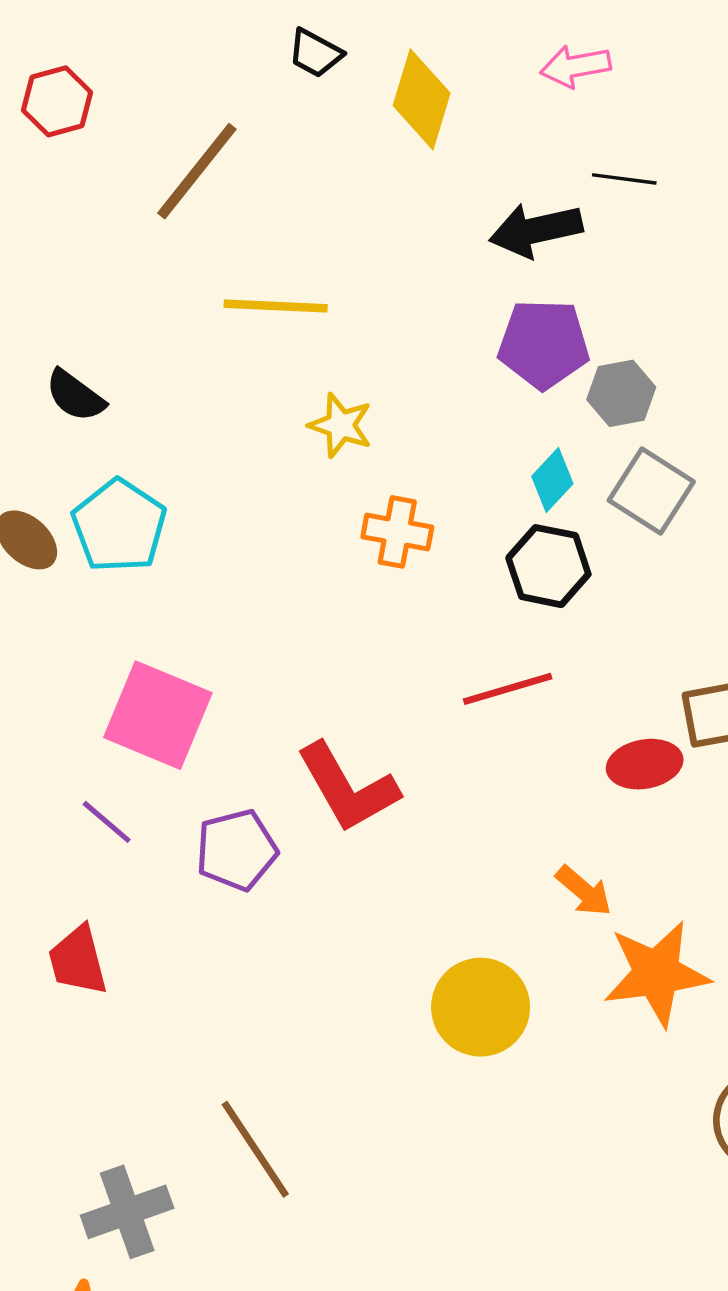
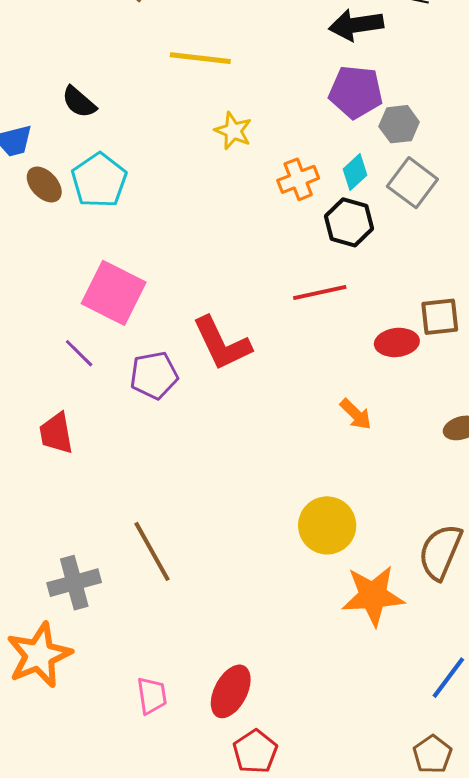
orange cross: (397, 532) -> (298, 179), moved, turned -36
orange star: (657, 973) -> (373, 596), moved
yellow circle: (481, 1007) -> (327, 525), moved

